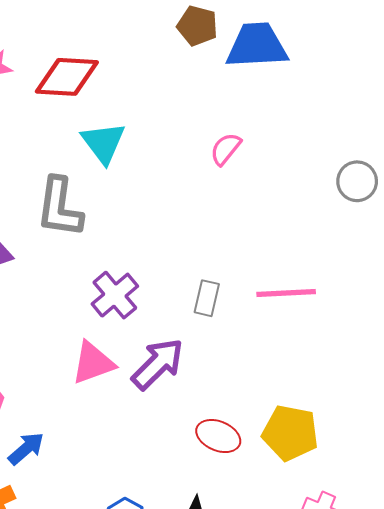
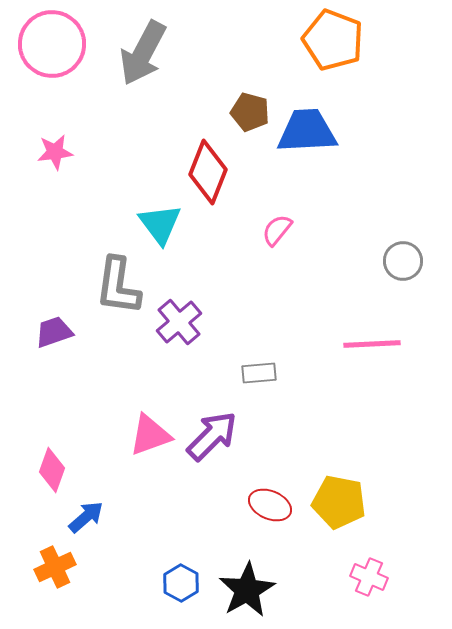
red diamond: (67, 77) -> (208, 172), moved, turned -72
pink line: (286, 293) -> (372, 344), moved
purple cross: (115, 295) -> (179, 322), moved
gray rectangle: (207, 298) -> (259, 373), turned 72

